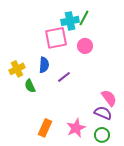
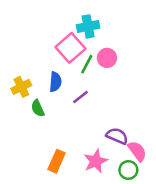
green line: (84, 18) -> (87, 64), moved
pink square: (56, 38) -> (70, 48), turned -30
pink semicircle: (109, 98) -> (137, 151), moved
purple semicircle: (103, 113) -> (117, 136), moved

